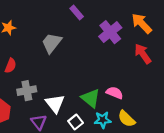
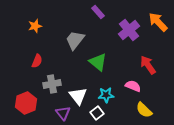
red arrow: (143, 54) -> (148, 65), moved
green triangle: (91, 98) -> (98, 62), moved
cyan star: (103, 120) -> (106, 95), moved

